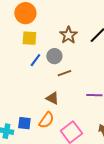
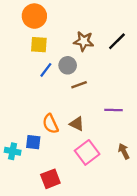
brown star: (68, 35) -> (84, 41), turned -30
brown triangle: (52, 98) -> (77, 124), moved
orange semicircle: (46, 120) -> (50, 124), moved, turned 120

